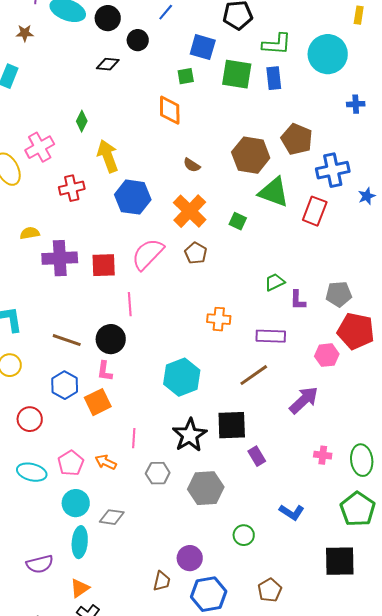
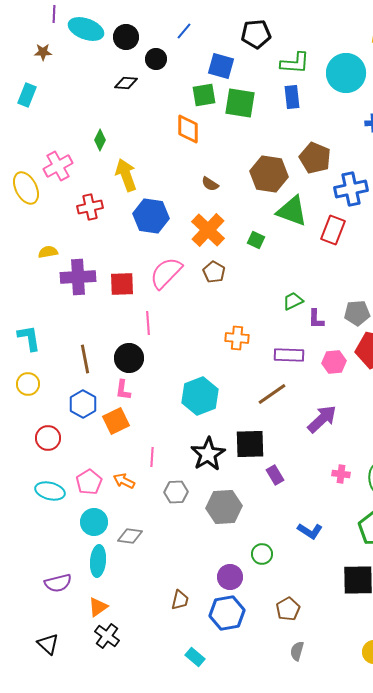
green square: (237, 74) -> (240, 103), moved
green square: (186, 76) -> (204, 95), size x1.4
brown line: (67, 340) -> (85, 359), turned 60
pink hexagon: (327, 355) -> (334, 362), moved
purple circle: (190, 558) -> (230, 577), moved

